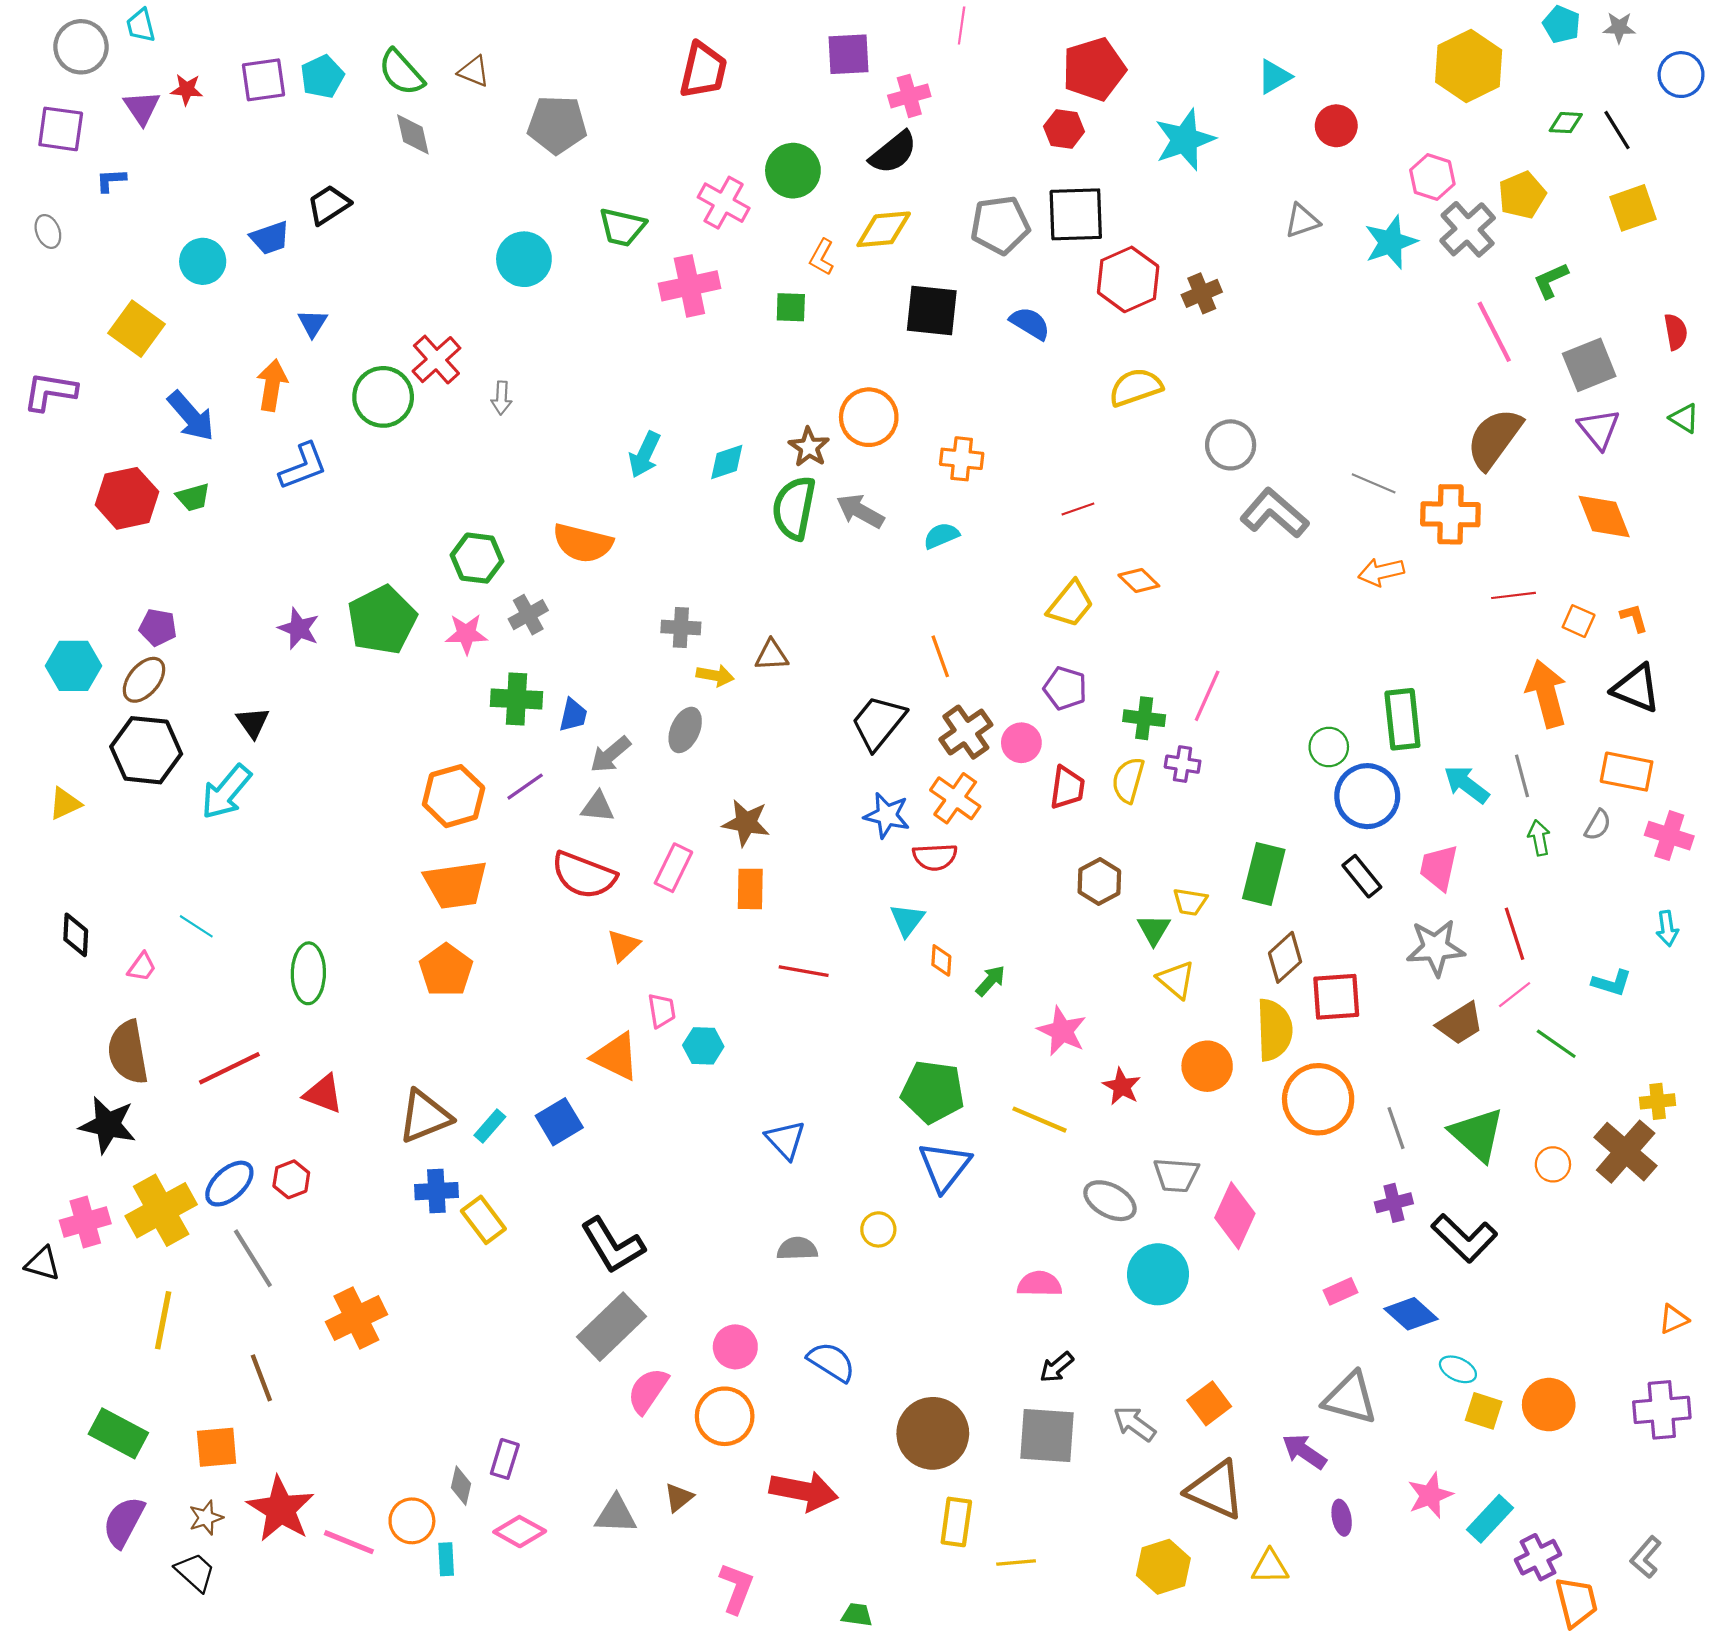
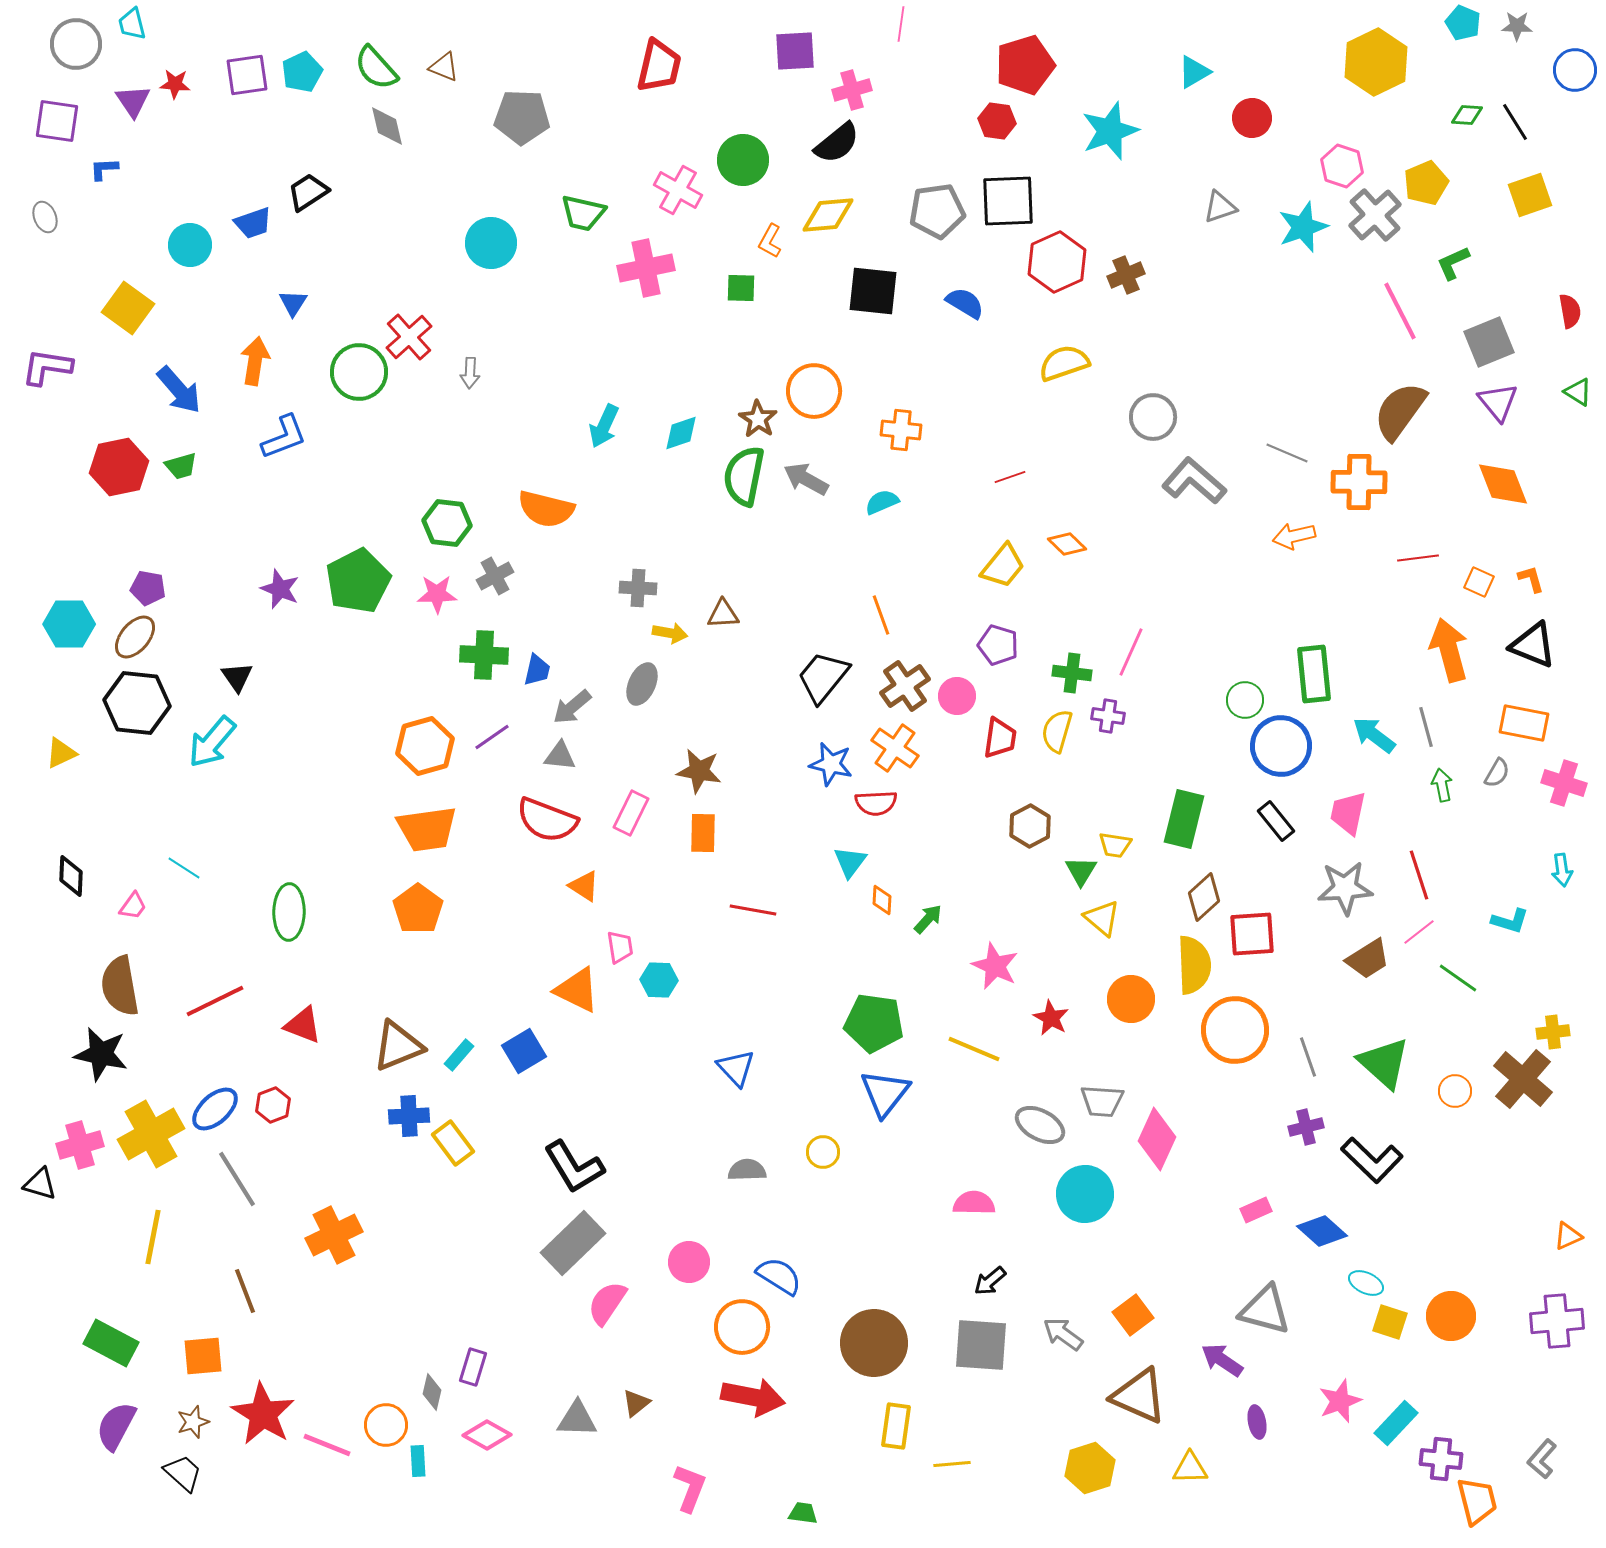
orange triangle: (623, 946) -> (584, 886), turned -44
orange circle: (725, 1416) -> (742, 1327), moved
purple cross: (1538, 1557) -> (1441, 1459), turned 33

